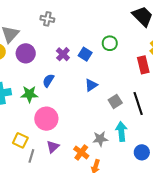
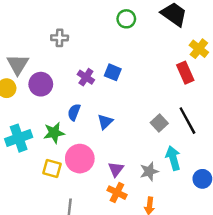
green circle: (110, 43) -> (126, 19), moved
blue triangle: (91, 85) -> (105, 122), moved
yellow square: (20, 140) -> (52, 168), moved
purple triangle: (53, 147) -> (116, 169), moved
orange cross: (81, 152) -> (117, 193), moved

